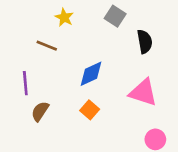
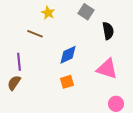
orange square: (90, 110) -> (67, 82), turned 32
brown semicircle: (40, 111) -> (14, 83), moved

